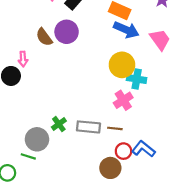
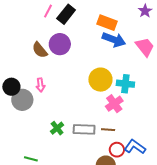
pink arrow: (23, 59) -> (40, 85), moved
yellow circle: (122, 65) -> (100, 80), moved
gray circle: (37, 139) -> (22, 100), moved

